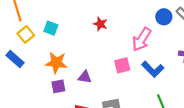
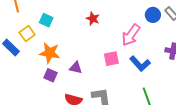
yellow square: (26, 34) -> (27, 34), moved
purple square: (58, 86) -> (51, 75), turned 32

